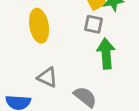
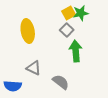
gray square: (93, 24) -> (67, 30), turned 32

